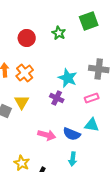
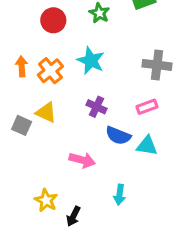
cyan star: (68, 78) -> (91, 61), moved
yellow triangle: (22, 102) -> (46, 112), turned -35
blue semicircle: (72, 134) -> (118, 136), moved

